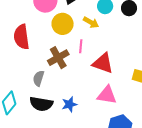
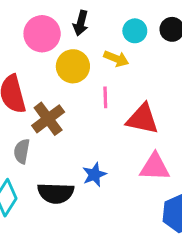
brown cross: (58, 58) -> (48, 119), moved
gray semicircle: (38, 78) -> (22, 151), moved
blue star: (69, 104) -> (94, 175), moved

